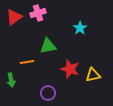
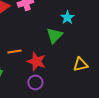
green triangle: (48, 46) -> (54, 35), moved, turned -36
red star: (70, 69) -> (36, 61), moved

